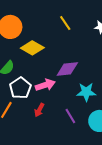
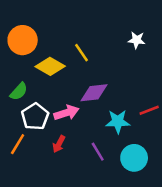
yellow line: (65, 23) -> (81, 53), moved

